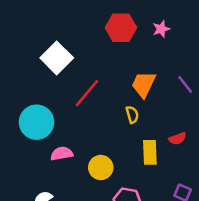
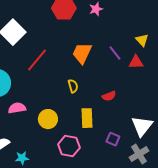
yellow semicircle: (132, 115) -> (73, 86), moved
yellow rectangle: (150, 152) -> (87, 118), moved

